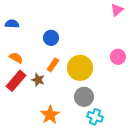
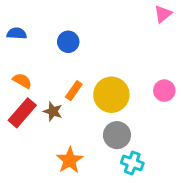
blue circle: (51, 38) -> (68, 42), moved
pink circle: (118, 57) -> (164, 91), moved

